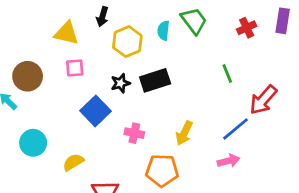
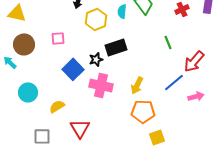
yellow triangle: (66, 33) -> (17, 13), moved
black star: (120, 83) -> (96, 59), moved
pink cross: (134, 133) -> (101, 85), size x1.6
pink arrow: (229, 161) -> (196, 96), moved
orange pentagon: (162, 171) -> (143, 111), moved

